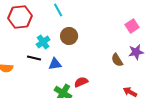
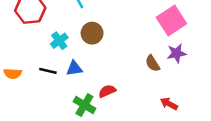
pink square: (132, 26) -> (171, 21), size x1.6
black line: (34, 58) -> (48, 71), moved

